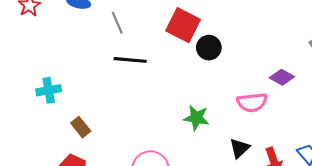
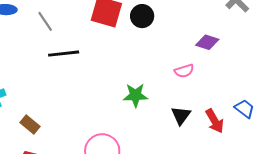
black circle: (209, 48) -> (142, 16), moved
pink semicircle: (252, 102) -> (184, 71), size x0.7

